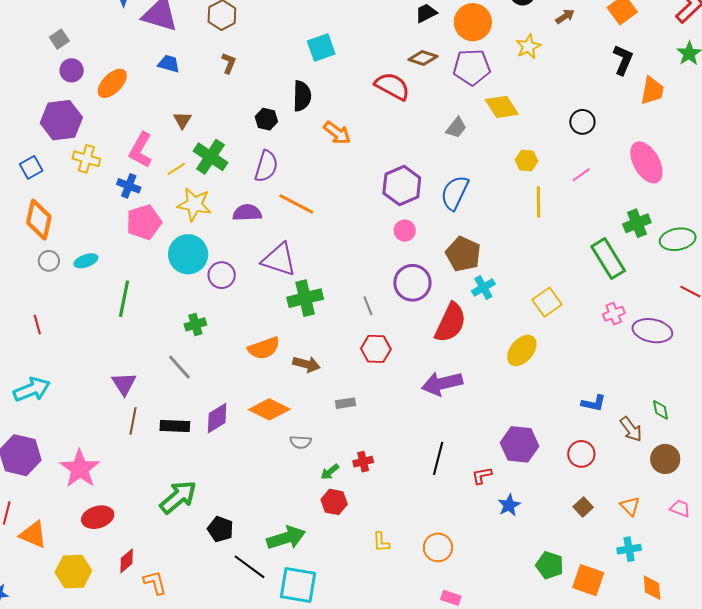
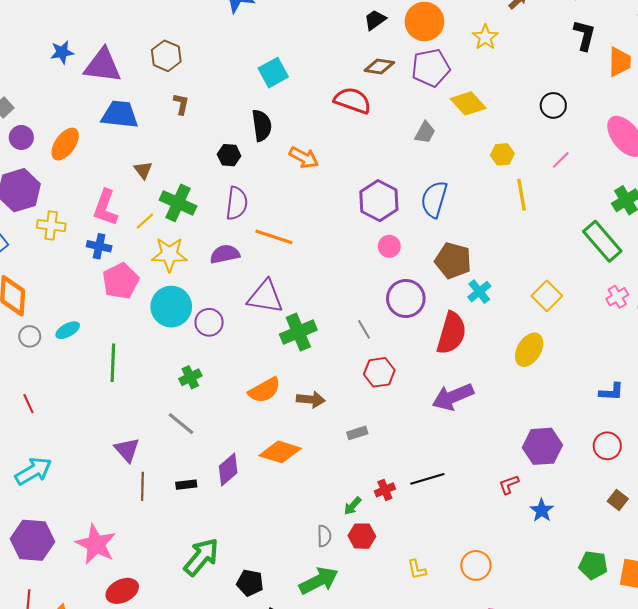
blue trapezoid: (169, 64) -> (120, 115), size x1.6
black rectangle: (175, 426) -> (186, 485), size x0.7
gray semicircle: (301, 442) -> (324, 536), moved, turned -85
black line: (438, 458) -> (427, 479), moved, turned 68

